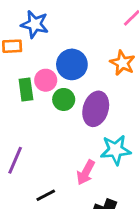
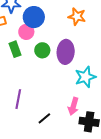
blue circle: (72, 64) -> (34, 17), moved
pink circle: (46, 80) -> (26, 32), moved
pink arrow: (86, 172) -> (73, 106), moved

